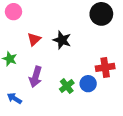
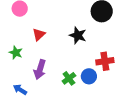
black star: (62, 40) -> (78, 35), moved

